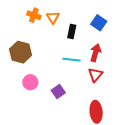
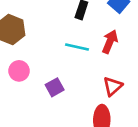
red triangle: (95, 75) -> (113, 86), moved

